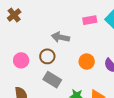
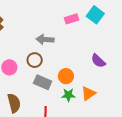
orange circle: (87, 62) -> (66, 76), moved

